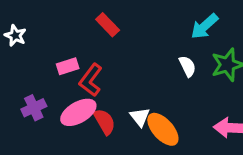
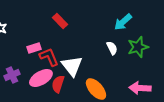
red L-shape: (91, 80) -> (49, 57), turned 120
white triangle: (140, 117) -> (72, 66), moved, size x1.6
red semicircle: (105, 122) -> (58, 84), turned -132

